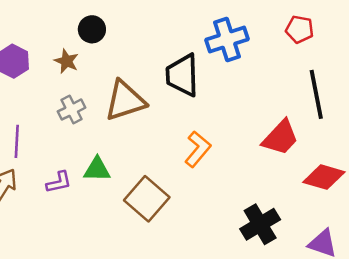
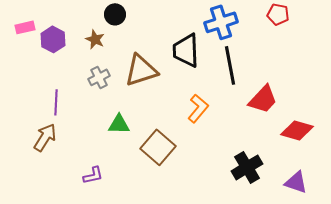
black line: (316, 94) -> (230, 65), moved
purple L-shape: (59, 182) -> (93, 175), moved

